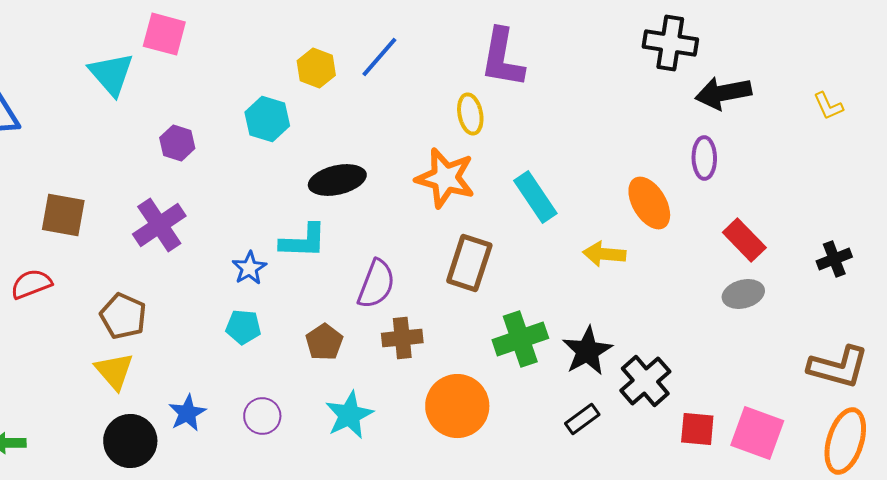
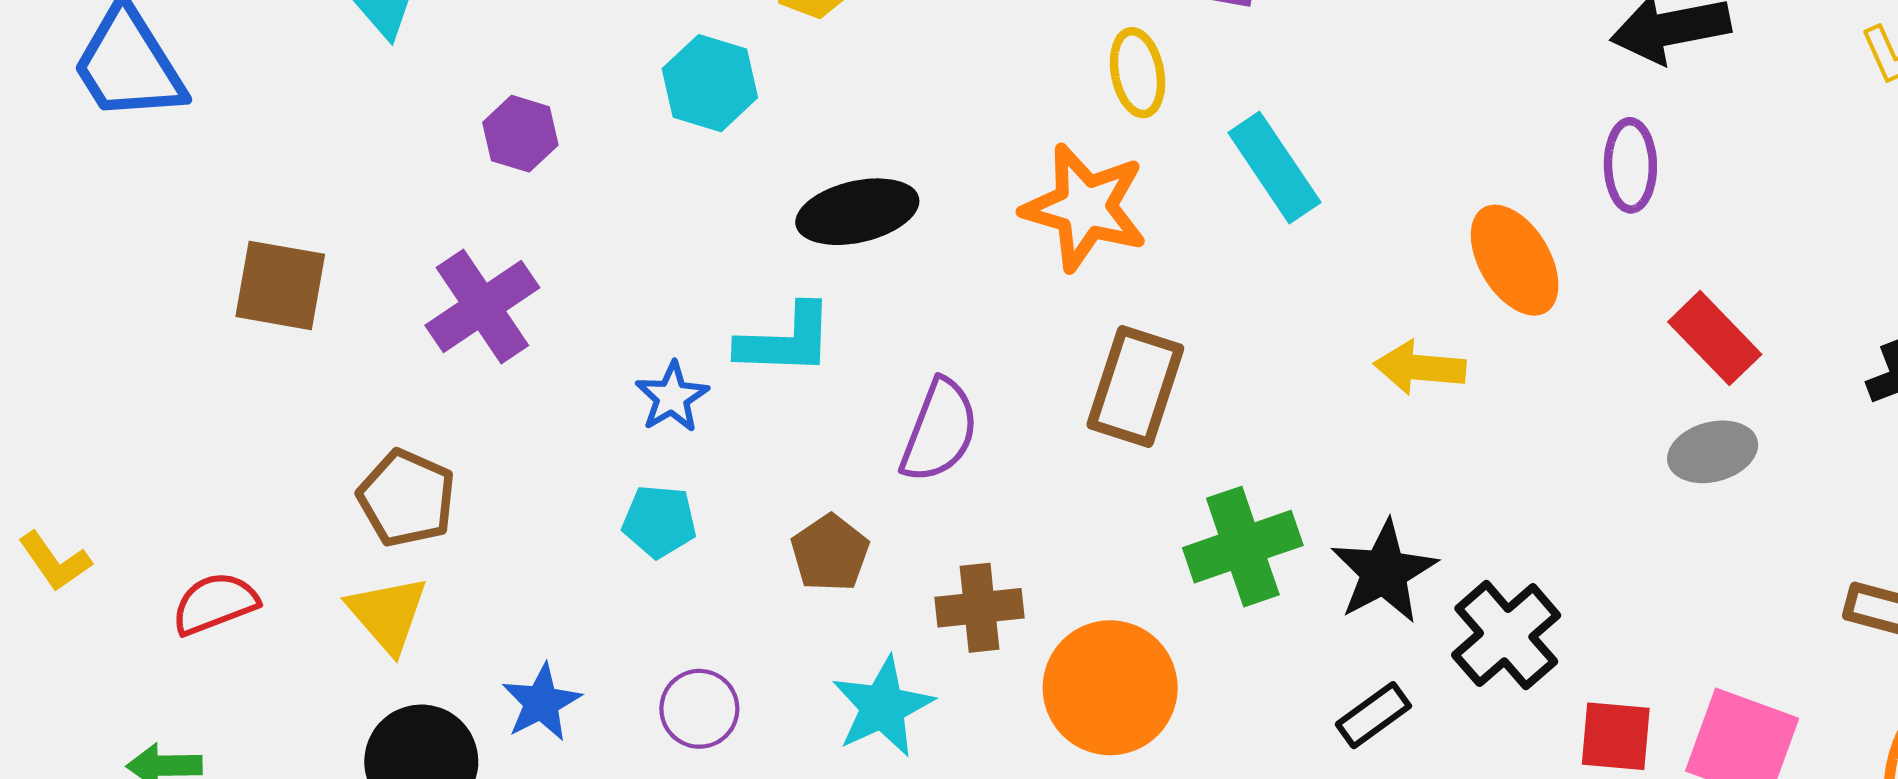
cyan rectangle: (535, 197) -> (1274, 167), moved
red semicircle: (31, 284) -> (215, 603), moved
brown cross: (402, 338) -> (980, 608), moved

